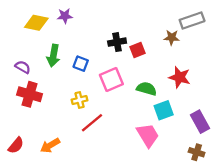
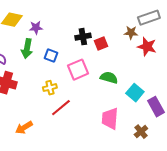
purple star: (65, 16) -> (36, 28), moved
red star: (180, 77) -> (147, 47), moved
cyan square: (164, 110) -> (135, 93), moved, turned -30
pink trapezoid: (148, 135) -> (110, 119), turned -145
brown cross: (197, 152) -> (141, 132), moved, turned 32

